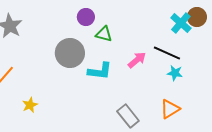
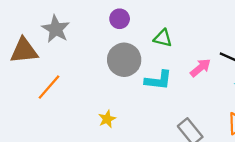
purple circle: (86, 17) -> (120, 19), moved
yellow star: (30, 105) -> (107, 119), moved

